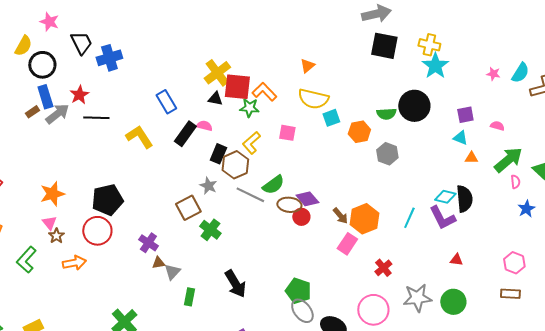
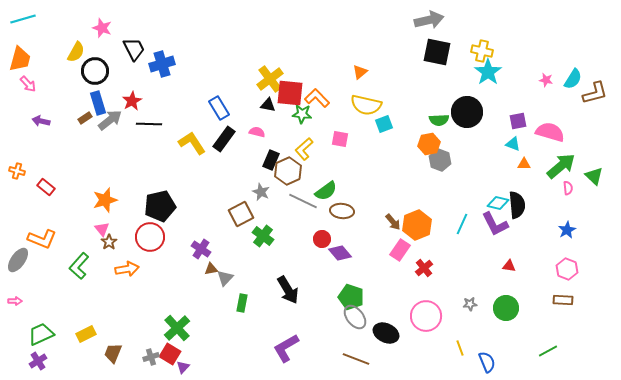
pink semicircle: (497, 126) -> (550, 132), size x2.0
orange hexagon: (359, 132) -> (429, 144), moved
black rectangle: (185, 134) -> (224, 139), moved
purple diamond: (307, 199) -> (340, 253), moved
blue star: (526, 209) -> (567, 230), moved
red circle: (301, 217) -> (322, 239), moved
red cross: (383, 268) -> (424, 268), moved
gray star: (417, 298) -> (470, 304), size x0.5

